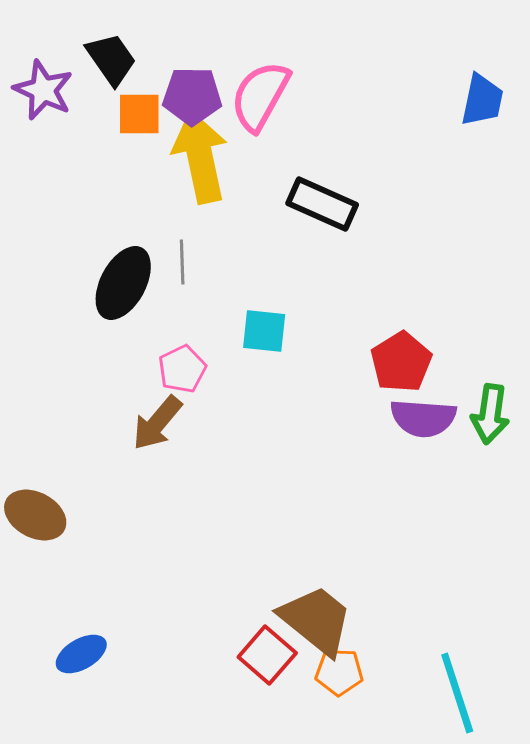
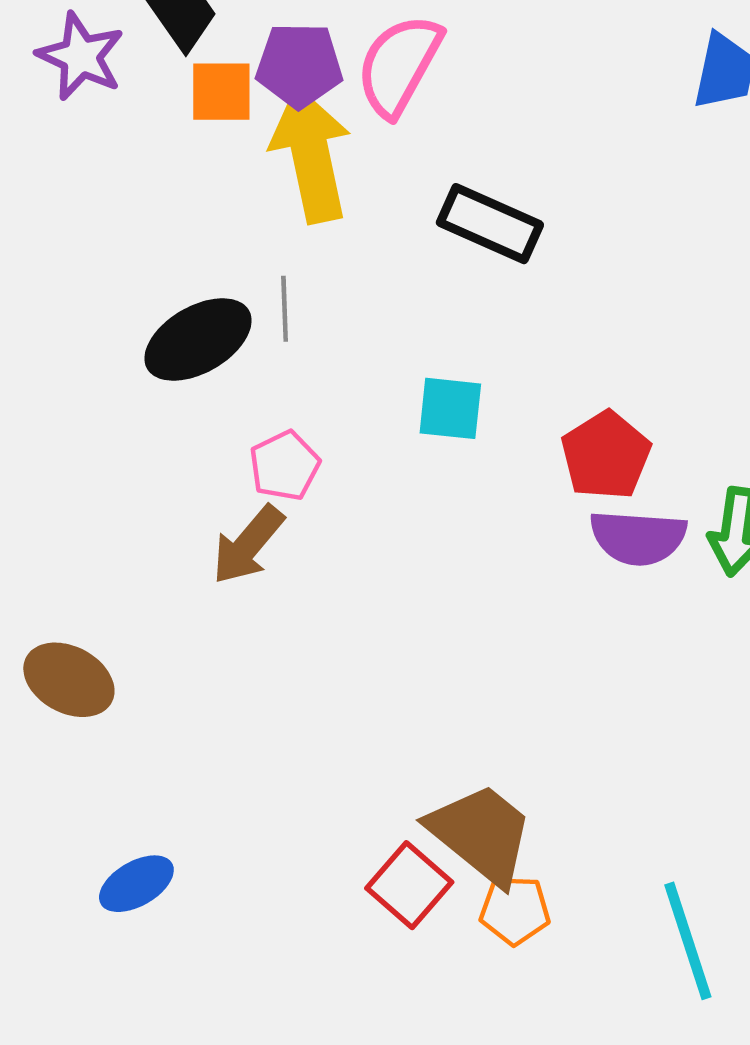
black ellipse: (123, 283) -> (198, 340), turned 32
cyan square: (264, 331) -> (450, 408), moved

